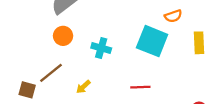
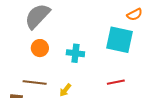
brown line: (51, 73) -> (35, 83), turned 55

